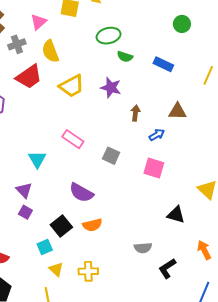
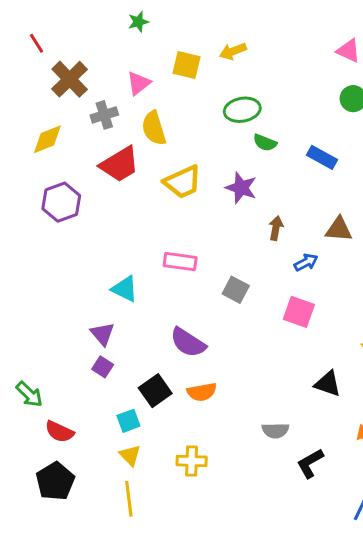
pink rectangle: (73, 139) -> (180, 262), turned -30
cyan triangle: (37, 159) -> (125, 289), turned -36
yellow triangle: (56, 269) -> (130, 455), moved

